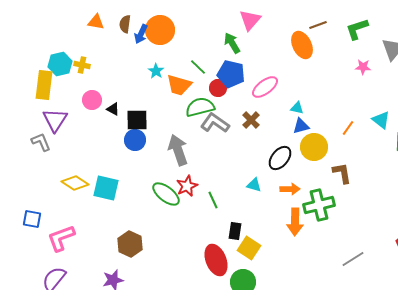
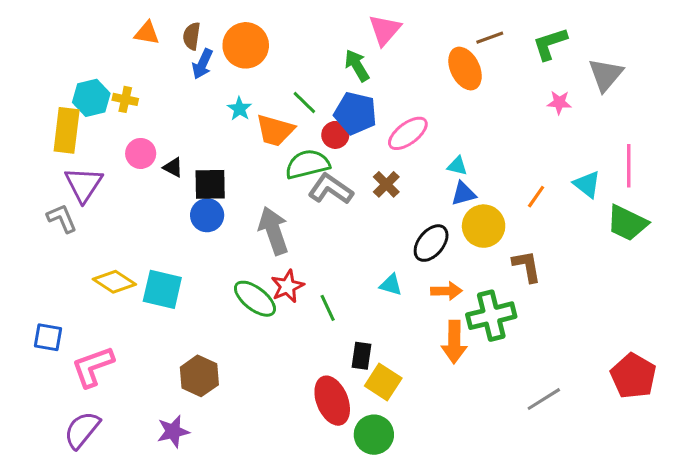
blue arrow: (141, 34) -> (202, 64), moved

